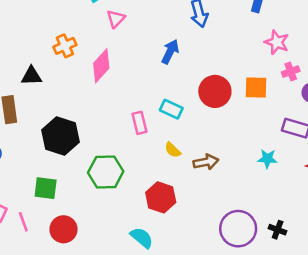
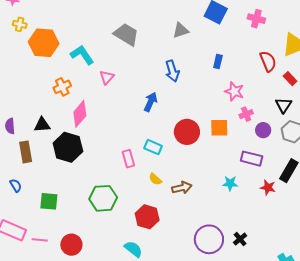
orange cross: (65, 46) -> (62, 87), moved
pink diamond: (101, 66) -> (80, 114), moved
black hexagon: (60, 136) -> (68, 147), moved
green square: (46, 188) -> (49, 201), moved
pink line: (23, 222) -> (40, 240), turned -63
black cross: (278, 230) -> (240, 239), turned 32

